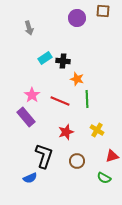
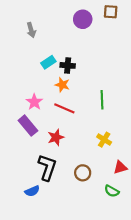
orange star: (77, 79) -> (62, 85), moved
green line: (87, 99) -> (102, 100), moved
red star: (66, 132) -> (56, 137), moved

